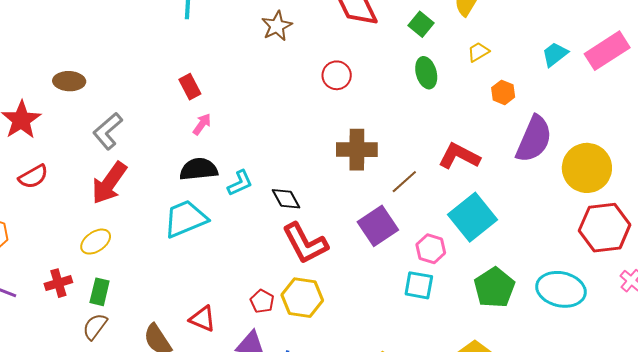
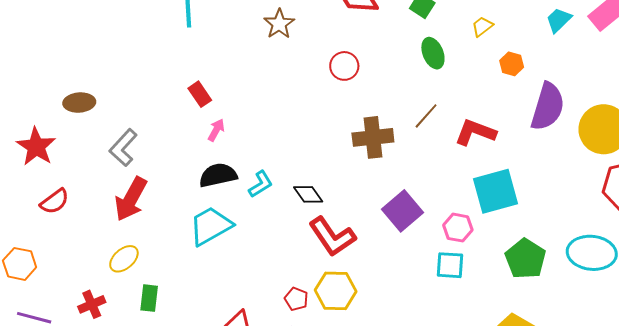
brown line: (404, 182) -> (426, 116), moved
cyan square: (473, 217) -> (496, 191), turned 30
green rectangle: (100, 292) -> (149, 298), moved

